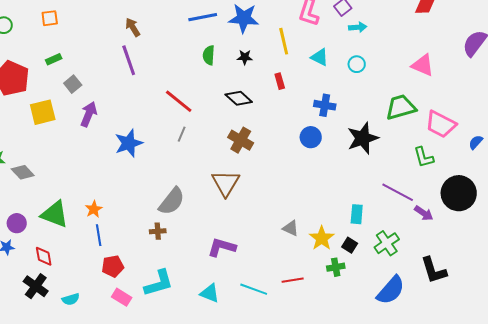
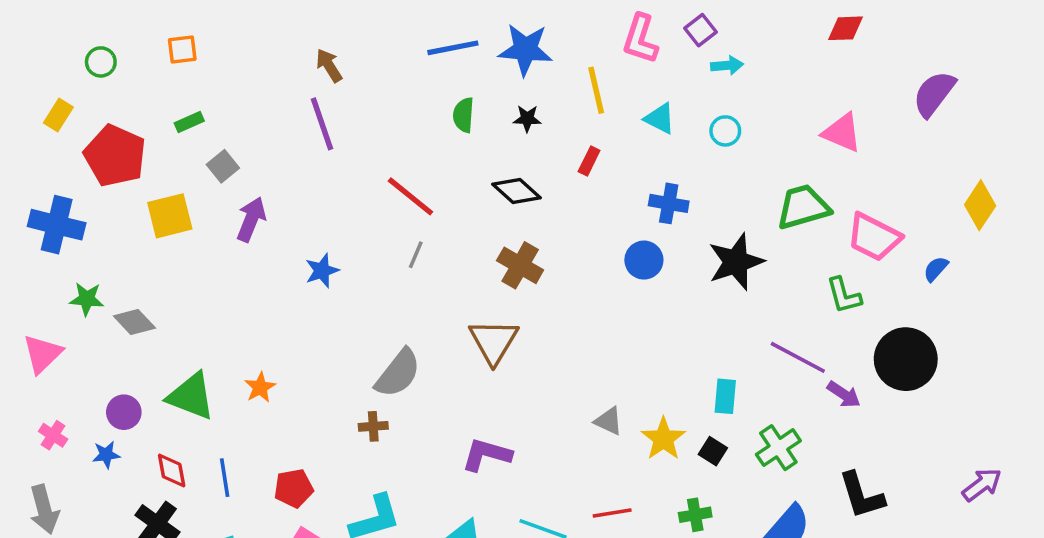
red rectangle: (280, 81) -> (589, 161), turned 42
blue star: (129, 143) -> (322, 271), size x0.7
blue line: (99, 235) -> (225, 478), moved
green cross: (336, 267) -> (695, 515), moved

